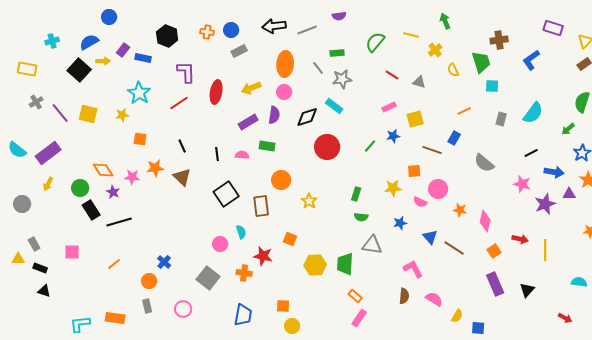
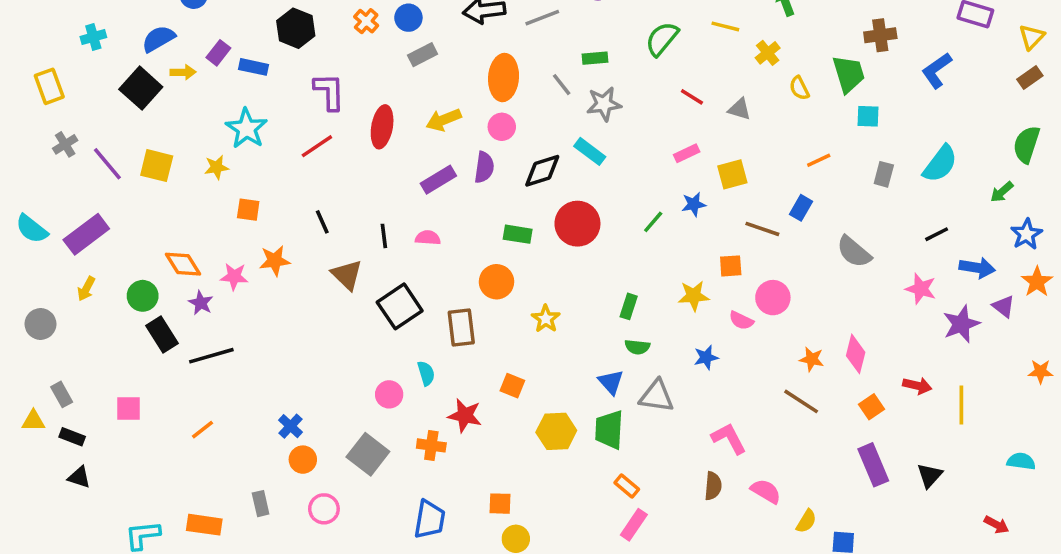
orange cross: (207, 32) -> (366, 21), turned 32
yellow rectangle: (27, 69) -> (49, 86), turned 60
green rectangle: (267, 146) -> (518, 234), moved
brown triangle: (182, 177) -> (347, 275), moved
purple triangle: (569, 194) -> (1004, 306), turned 40
orange star: (460, 210) -> (812, 359), moved
blue triangle: (430, 237) -> (611, 382), moved
orange circle: (149, 281) -> (303, 460), moved

